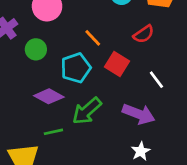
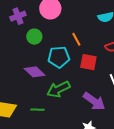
red square: (117, 64) -> (88, 62), turned -36
green line: (53, 132) -> (37, 110), moved

